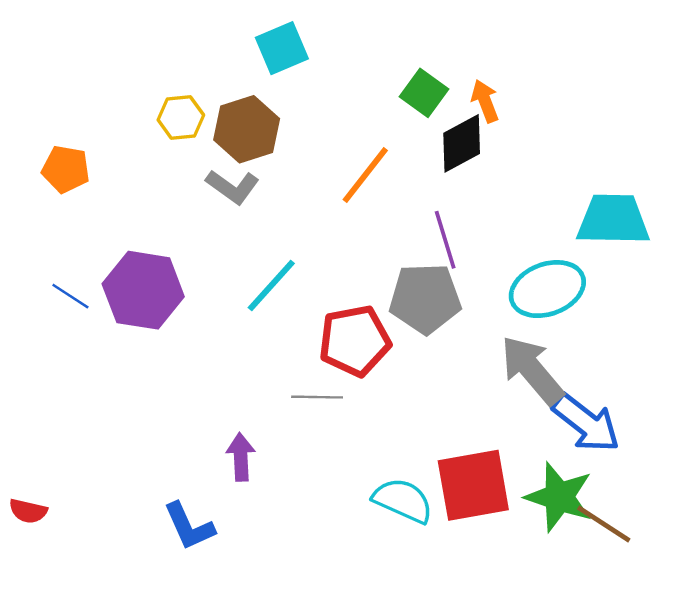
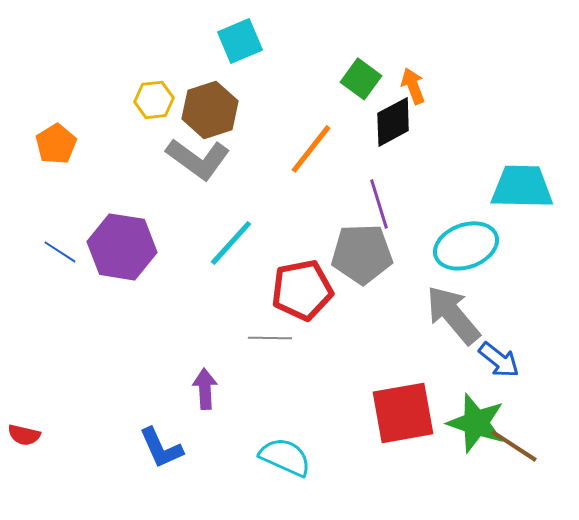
orange pentagon: (66, 169) -> (56, 144), turned 30
gray L-shape: (233, 187) -> (198, 159), size x1.4
blue arrow: (586, 423) -> (499, 360), size x0.7
cyan semicircle: (403, 500) -> (285, 457), moved

